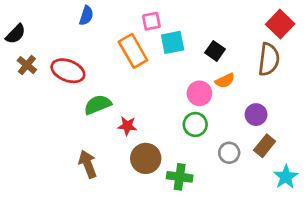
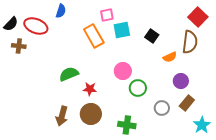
brown cross: (27, 65) -> (19, 46), turned -32
red ellipse: (68, 71) -> (36, 26), moved
orange semicircle: (225, 81) -> (170, 57), moved
pink circle: (199, 93) -> (123, 71), moved
brown circle: (146, 158) -> (91, 114), moved
brown arrow: (88, 164) -> (62, 116), turned -144

